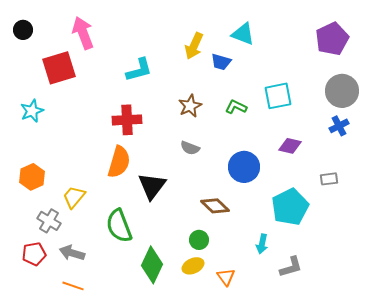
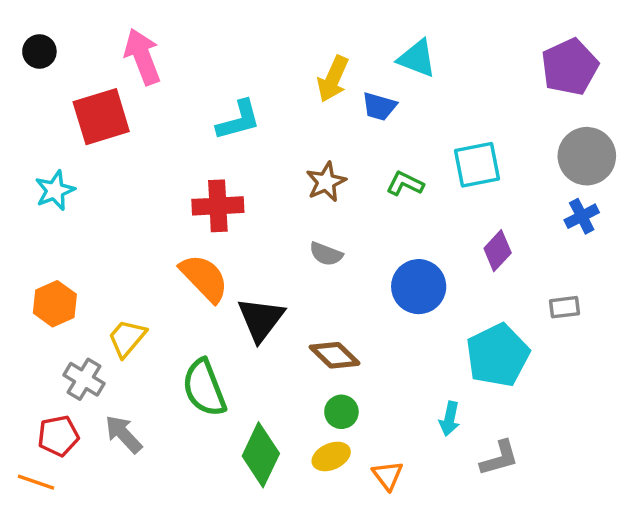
purple diamond: (290, 146) -> (498, 251), turned -60
orange semicircle: (119, 162) -> (204, 278), turned -60
brown diamond: (215, 206) -> (335, 355), moved
gray arrow: (72, 253) -> (124, 434), turned 30
orange line: (73, 286) -> (36, 482), moved

